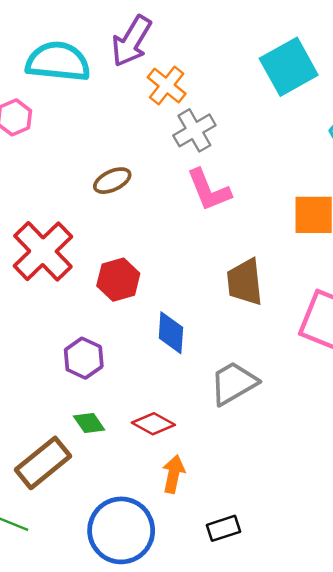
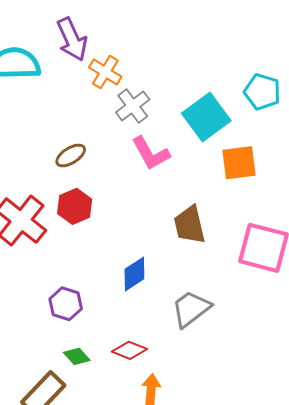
purple arrow: (132, 41) -> (72, 39), turned -48
cyan square: (289, 67) -> (206, 117), moved
red hexagon: (118, 280) -> (75, 206), moved
blue diamond: (171, 333) -> (134, 274), turned 60

